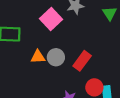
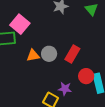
pink square: (51, 19) -> (20, 24), moved

